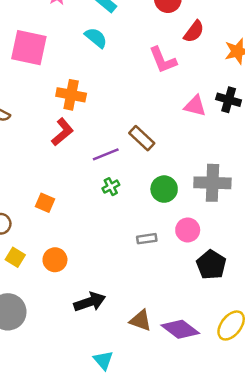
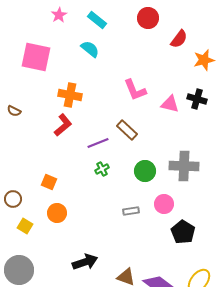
red semicircle: (194, 32) -> (179, 39), moved
pink L-shape: (163, 60) -> (135, 90), moved
orange circle: (55, 260) -> (57, 213), moved

